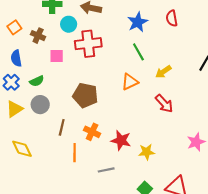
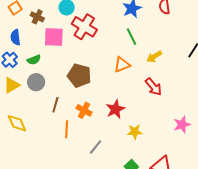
red cross: (88, 44) -> (84, 27), turned 35
pink square: (57, 56) -> (54, 37), size x1.5
red star: (121, 140) -> (115, 109), moved, turned 30
gray line: (106, 170) -> (96, 147), turned -42

